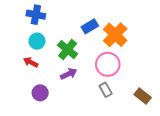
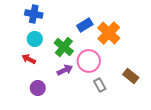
pink circle: (108, 64) -> (89, 61), moved
brown rectangle: (143, 96) -> (131, 76), moved

